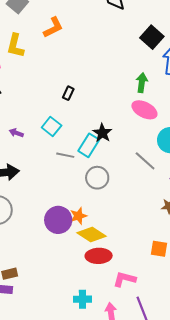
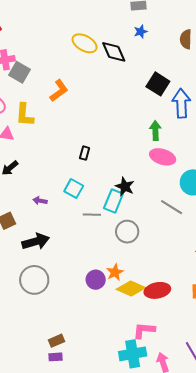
purple circle: (58, 220) -> (96, 280), size x0.7
red ellipse: (99, 256) -> (157, 290), moved
pink L-shape: (124, 279) -> (144, 330), moved
cyan cross: (82, 299) -> (133, 354), size x1.5

